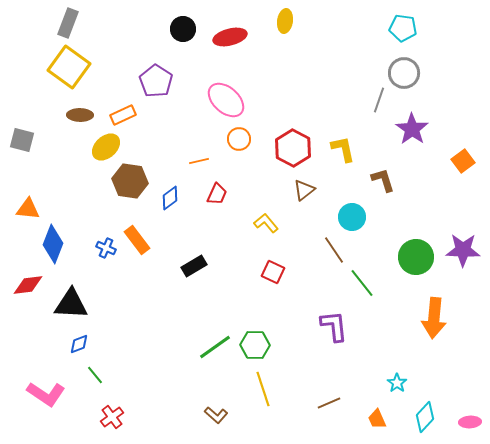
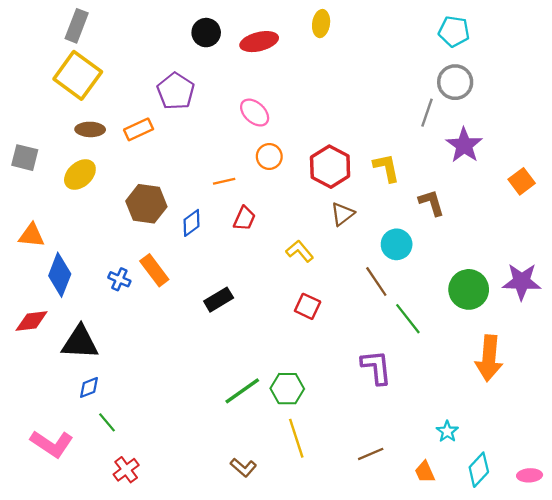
pink ellipse: (226, 100) -> (255, 113), size x0.7
yellow ellipse: (106, 147) -> (80, 175), moved

